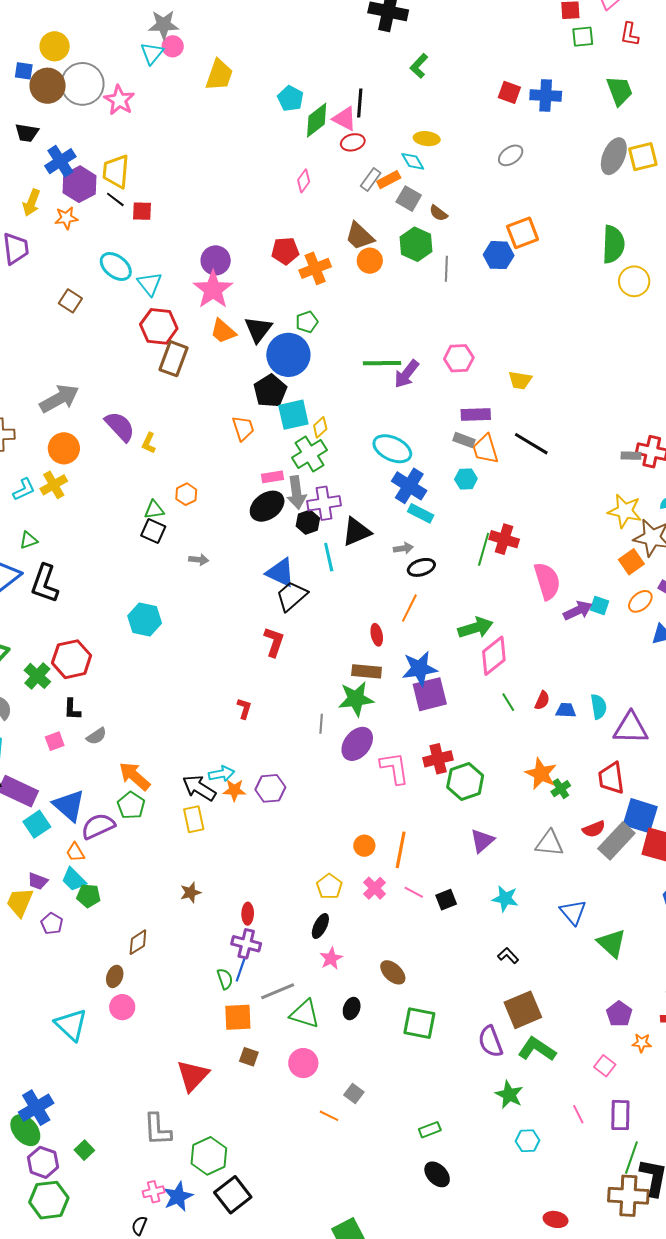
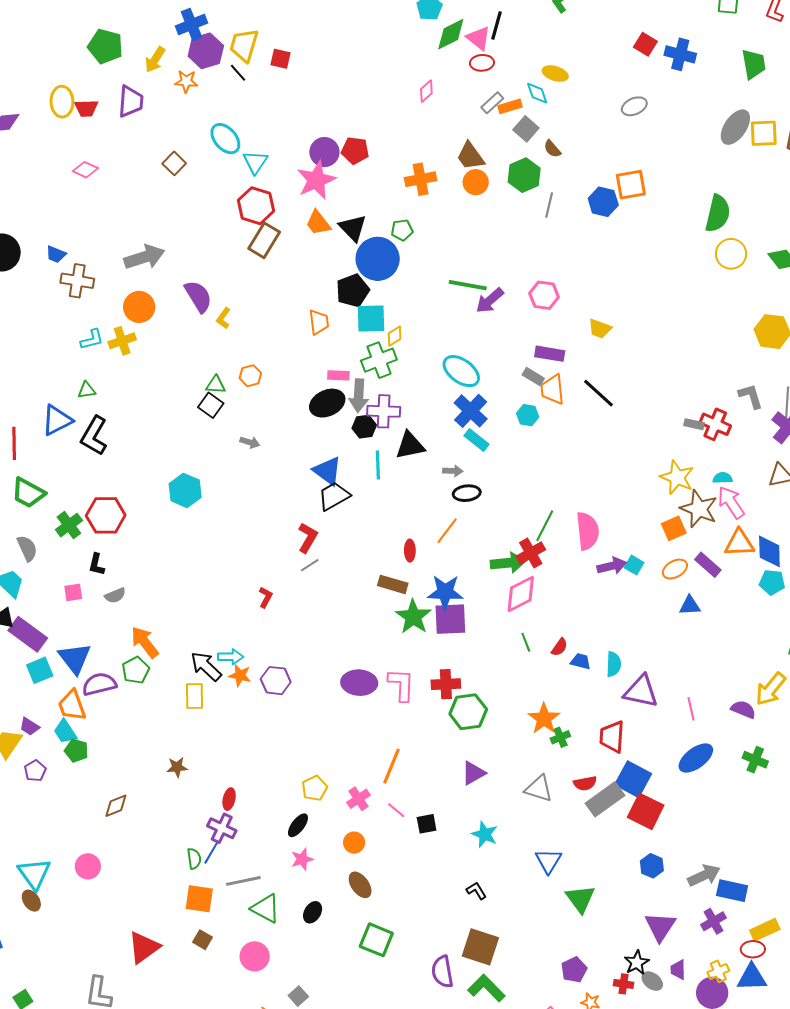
red square: (142, 211) -> (280, 59), moved
red pentagon: (285, 251) -> (355, 150), moved
black triangle: (258, 329) -> (353, 228), turned -32
red cross: (504, 539) -> (531, 553), moved, turned 32
green line: (484, 549) -> (545, 526), moved
green star: (356, 699) -> (413, 617), moved, turned 30
gray line: (321, 724) -> (310, 565), moved, turned 42
purple ellipse: (357, 744) -> (359, 683), moved, turned 44
orange circle: (364, 846) -> (354, 843), moved
orange trapezoid: (75, 852) -> (72, 705), size x1.6
brown ellipse: (115, 976) -> (31, 901), moved, turned -65
brown square: (523, 1010) -> (480, 947), turned 30

